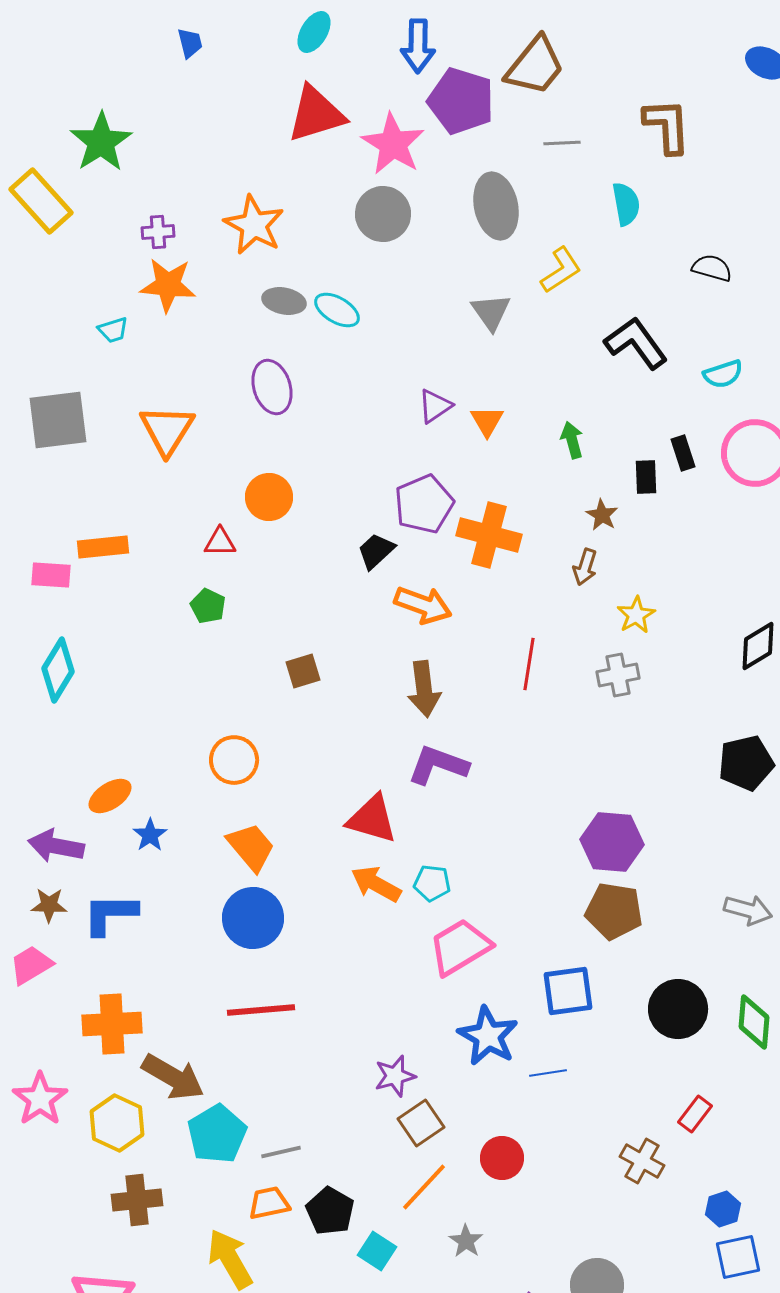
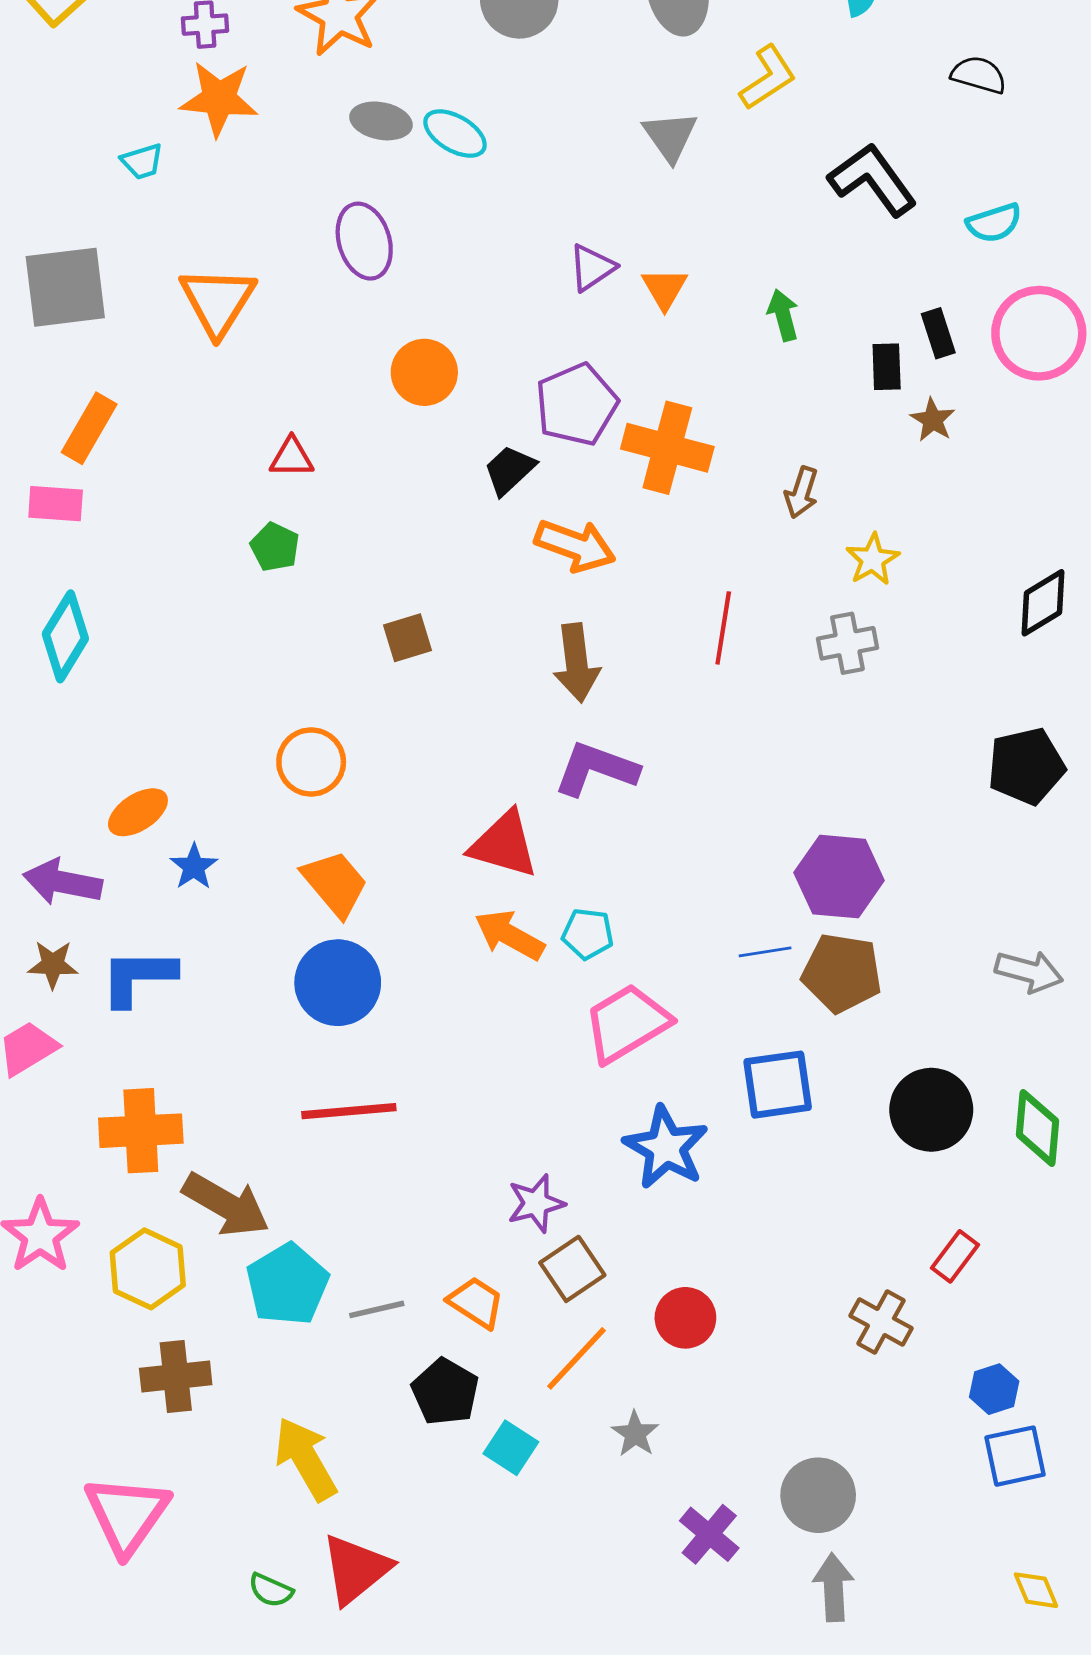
orange circle: (269, 497) -> (424, 372), moved
brown star: (602, 515) -> (933, 420), moved
orange rectangle: (103, 547) -> (89, 428), moved, turned -54
blue line: (548, 1073) -> (765, 952), moved
orange trapezoid: (269, 1203) -> (476, 1302), moved, turned 45

